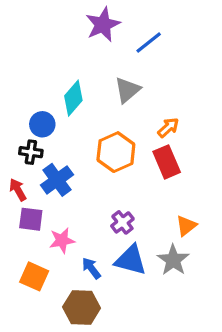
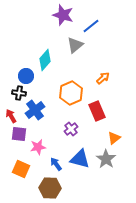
purple star: (103, 25) -> (63, 15), turned -30
gray triangle: (127, 90) -> (75, 45), moved
red rectangle: (167, 162) -> (97, 111), moved
purple cross: (122, 222) -> (71, 129), moved

